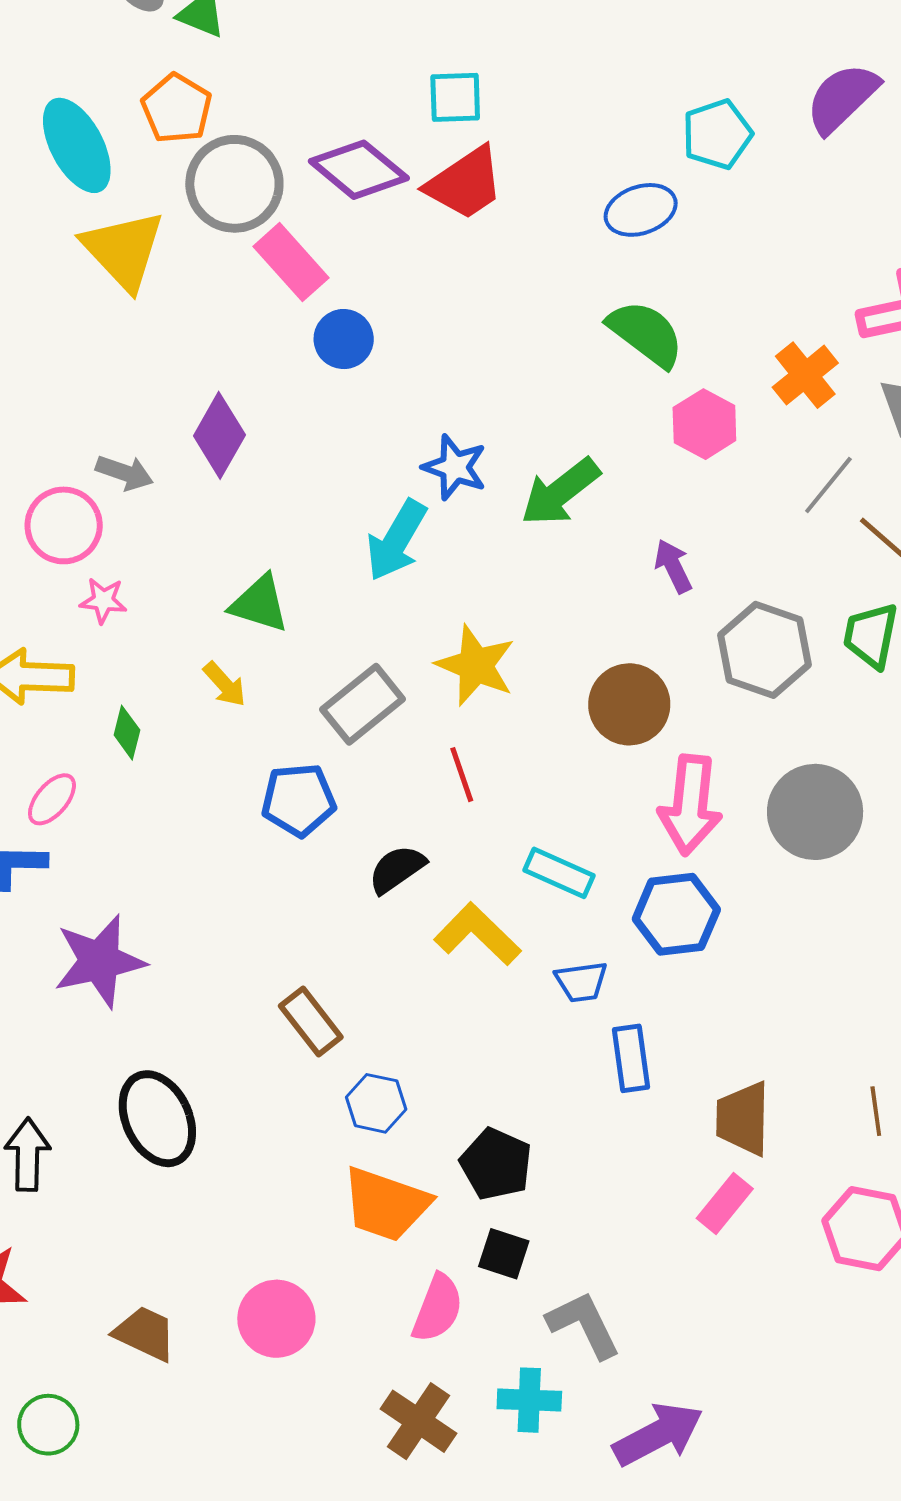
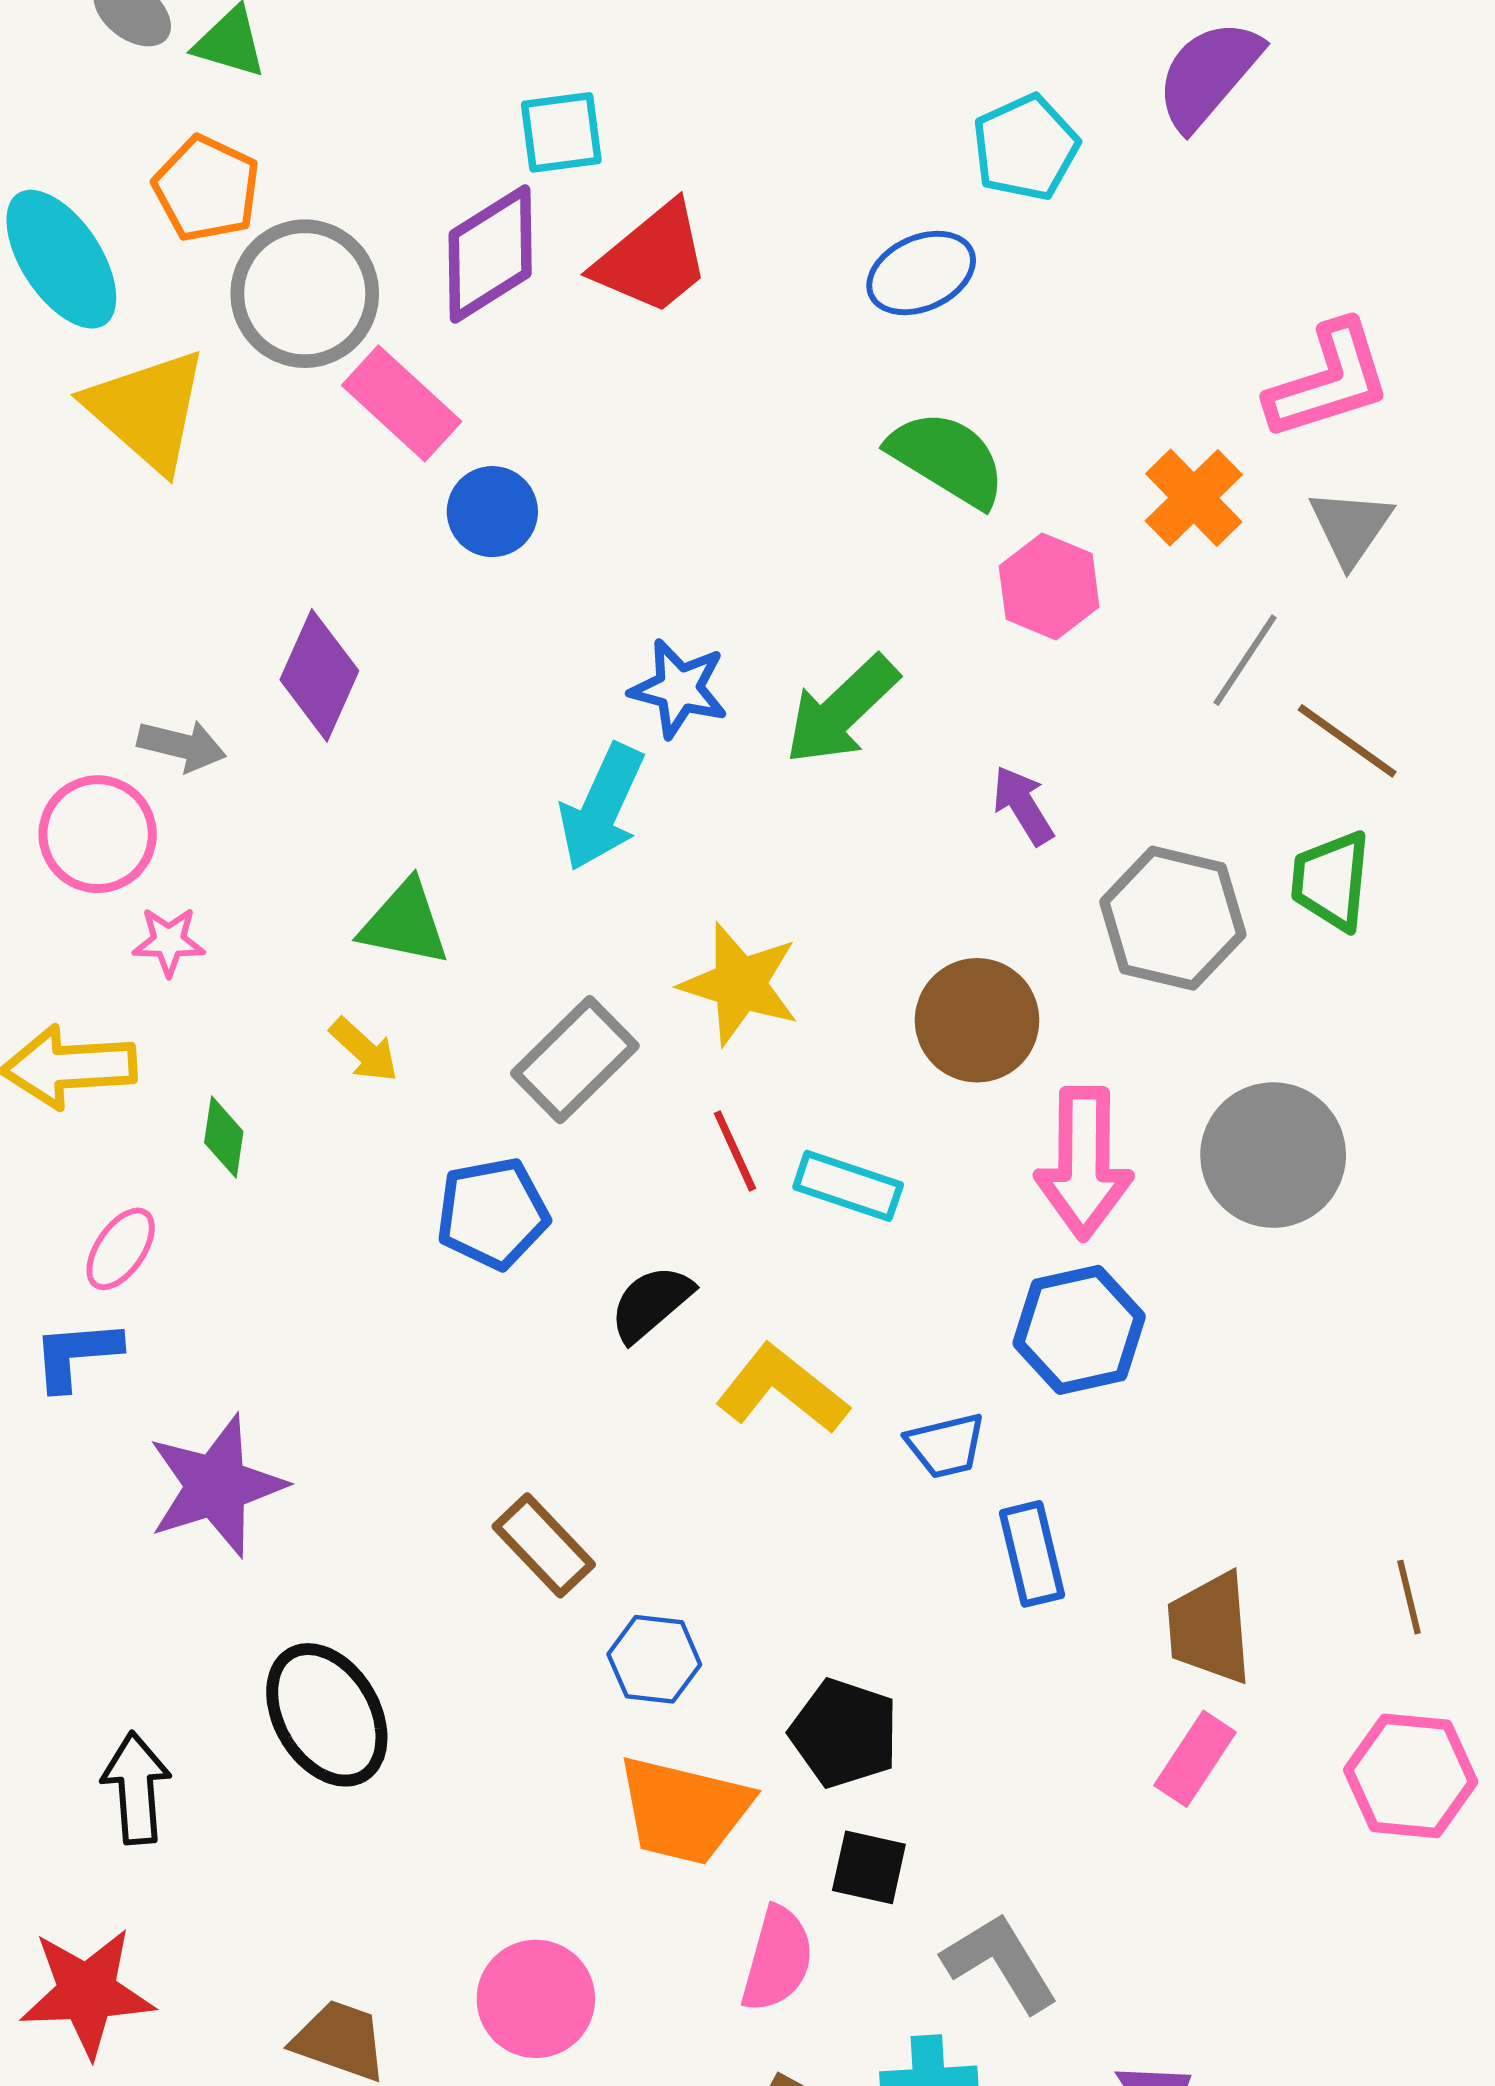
cyan square: (455, 97) -> (561, 132), moved
purple diamond: (359, 170) -> (490, 254), turned -66
cyan rectangle: (559, 873) -> (848, 1186), moved

